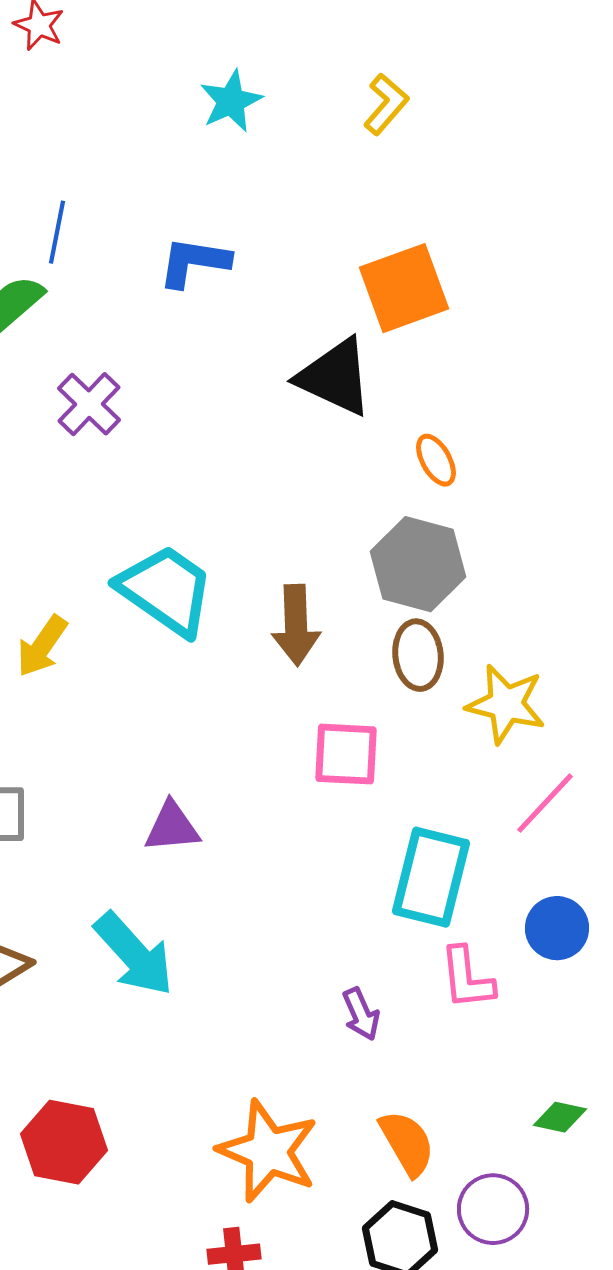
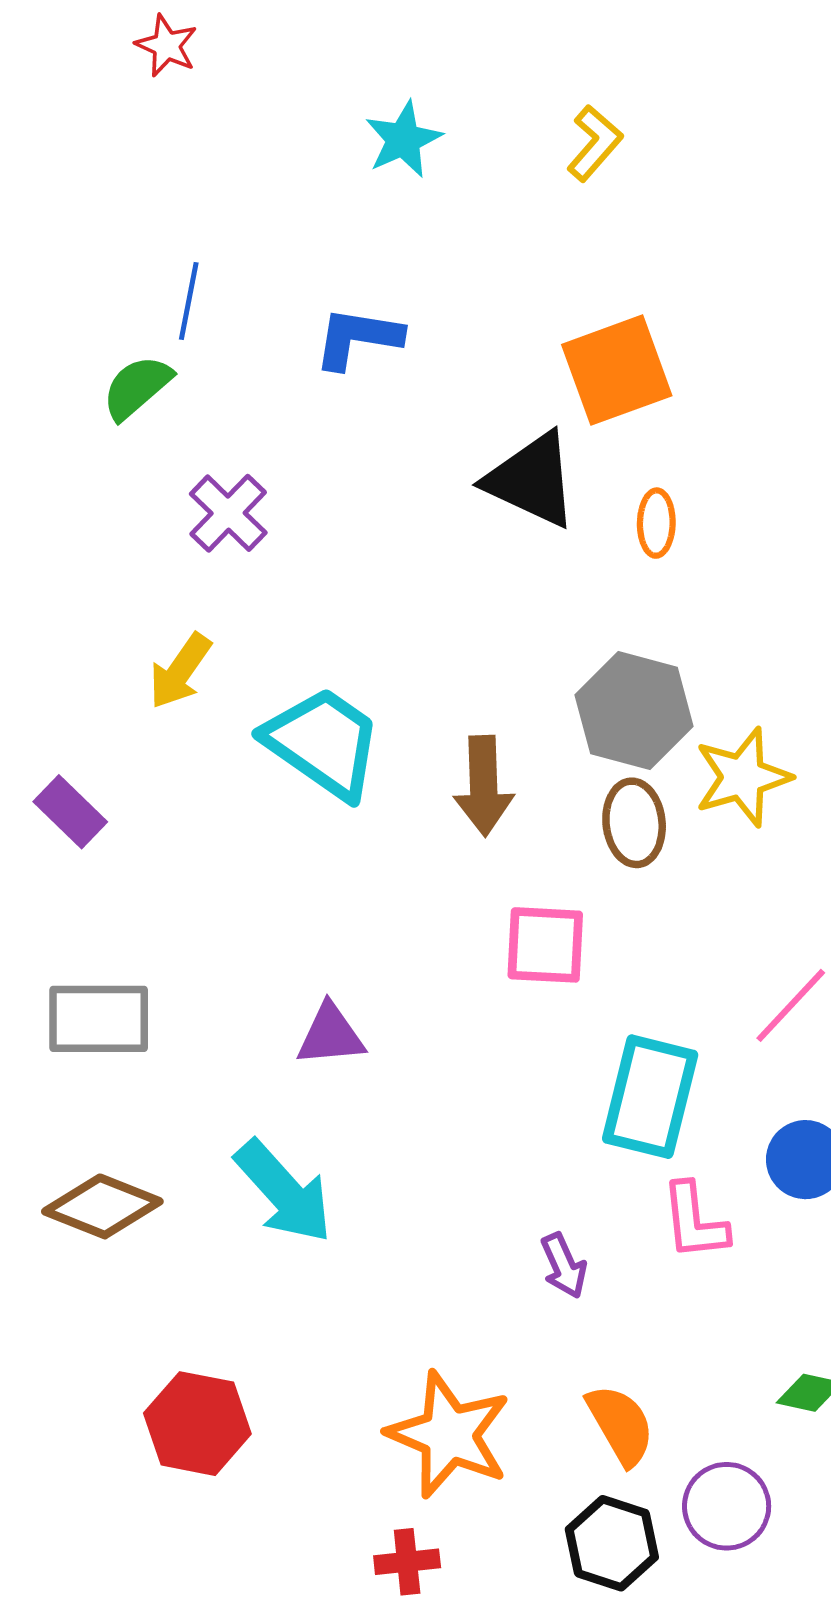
orange ellipse: (436, 460) -> (656, 523), moved, turned 30
yellow arrow: (42, 646) -> (180, 671), moved
yellow star: (506, 704) -> (743, 777), moved, turned -30

